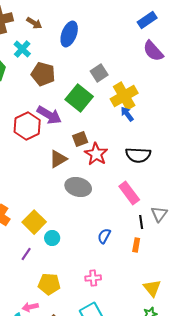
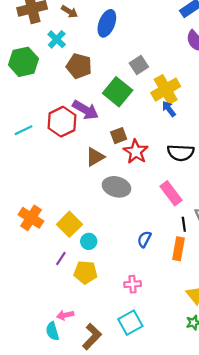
orange rectangle: (136, 245) -> (178, 249), size x1.5
yellow pentagon: (49, 284) -> (85, 272), moved

